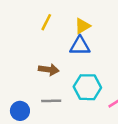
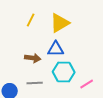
yellow triangle: (82, 26) -> (60, 23), size x1.5
blue triangle: (80, 46) -> (56, 49), moved

